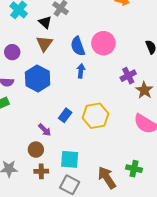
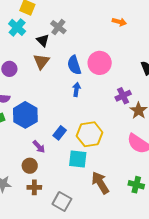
blue hexagon: (38, 79) -> (25, 115), moved
cyan square: (70, 159) -> (78, 159), moved
green cross: (134, 169) -> (136, 185), moved
brown arrow: (107, 178) -> (100, 183), moved

